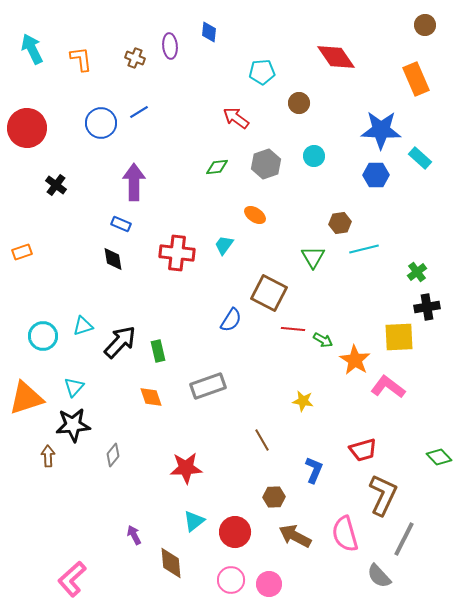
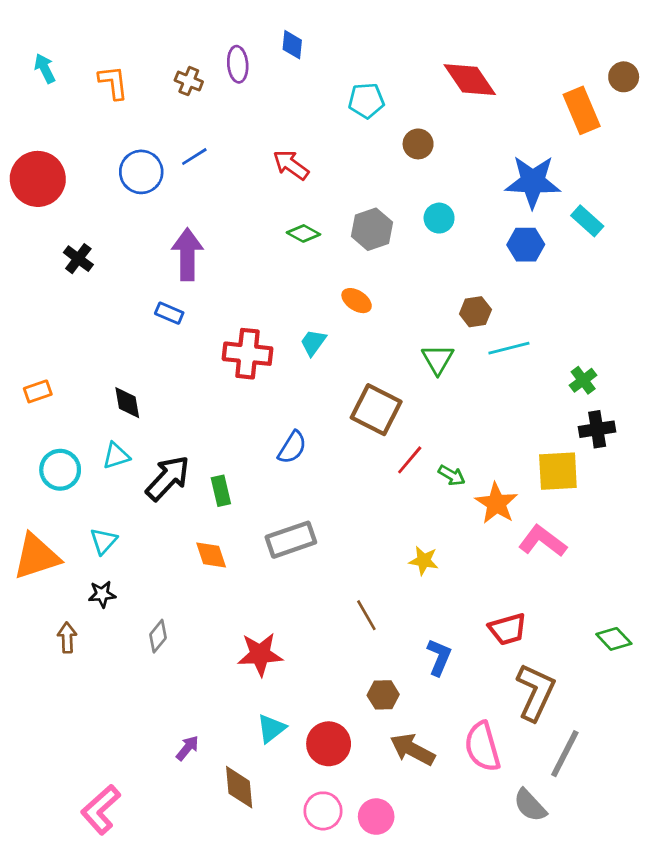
brown circle: (425, 25) -> (624, 77), moved
cyan arrow: (32, 49) -> (45, 68), size x0.7
red arrow: (236, 118) -> (291, 165), moved
green diamond: (217, 167) -> (303, 233), turned 35
orange rectangle: (22, 252) -> (38, 391), moved
black diamond: (113, 259) -> (127, 403), moved
blue semicircle: (231, 320) -> (292, 447), moved
red line: (293, 329) -> (410, 460), turned -55
black star: (73, 425) -> (102, 594), size x0.6
purple arrow: (134, 535) -> (187, 748), turned 66

